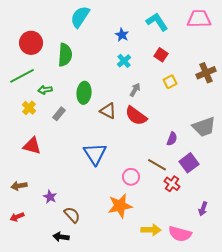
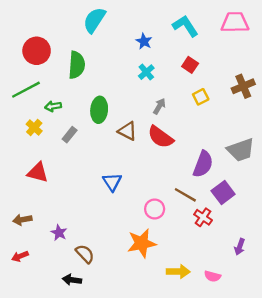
purple semicircle: (172, 139) -> (203, 164), size x1.6
blue triangle: (95, 154) -> (112, 182), size x0.7
pink semicircle: (180, 234) -> (212, 276), size x0.6

